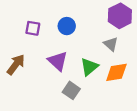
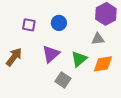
gray triangle: (111, 44) -> (98, 39), turned -48
purple triangle: (58, 61) -> (51, 54), turned 36

